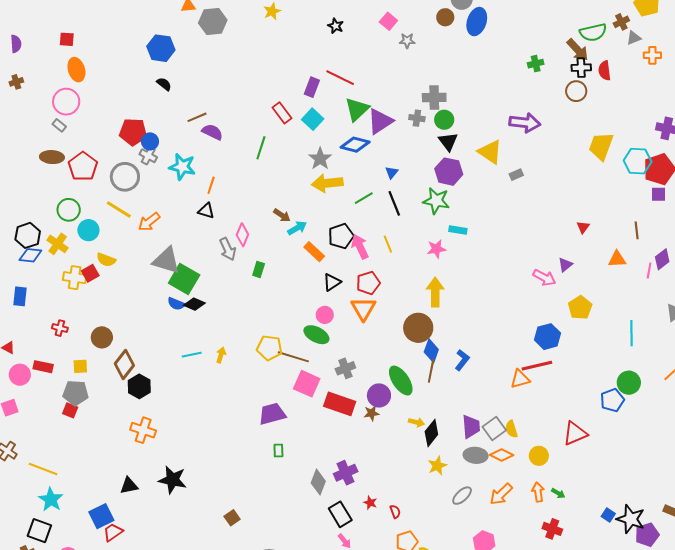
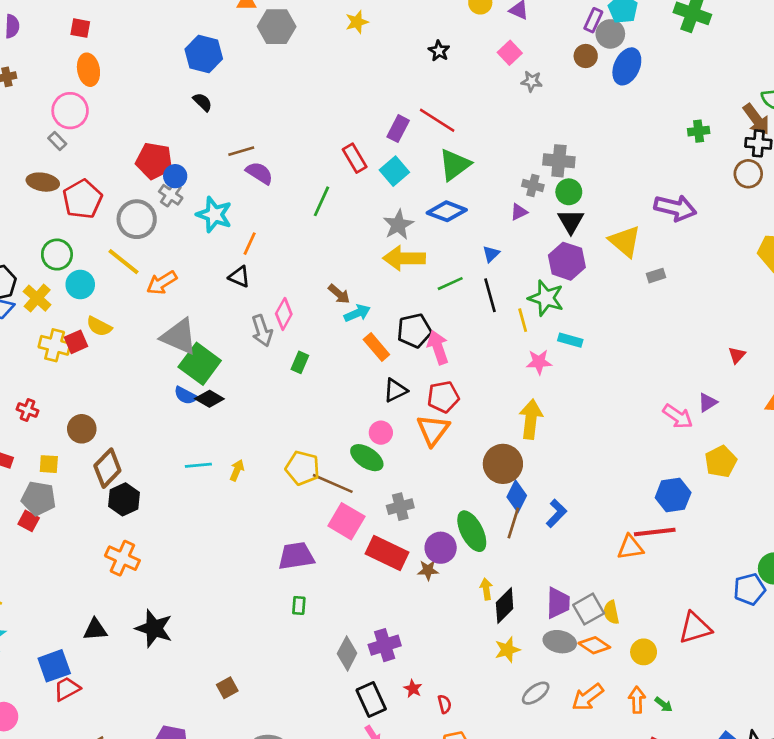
purple triangle: (380, 121) -> (519, 212), moved, size x0.5
yellow line: (388, 244) -> (523, 320), moved
yellow arrow: (416, 422) -> (486, 589), turned -119

